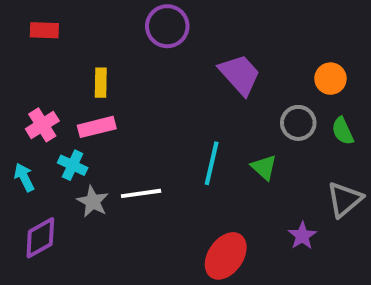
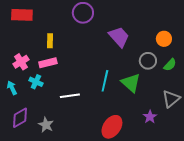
red rectangle: (44, 30) -> (22, 15), size x1.5
green semicircle: (343, 131) -> (170, 65), turned -112
green triangle: (264, 167) -> (131, 83), size x1.5
gray star: (93, 202) -> (46, 125), moved

